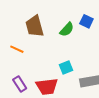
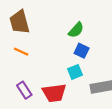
blue square: (86, 21) -> (82, 51), moved
brown trapezoid: (35, 26) -> (20, 22), moved

